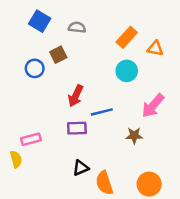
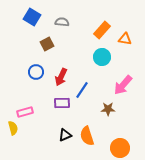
blue circle: (35, 68) -> (36, 72), moved
blue line: (102, 112) -> (82, 90), turned -42
orange semicircle: (104, 183) -> (87, 136), moved

